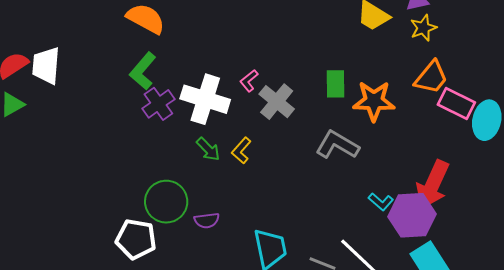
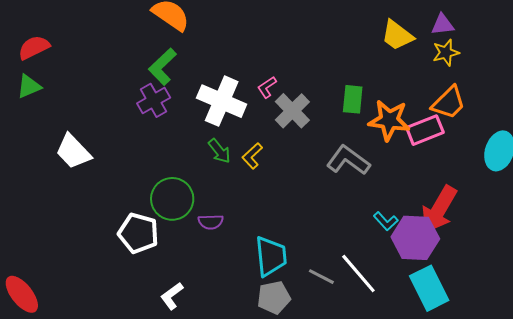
white trapezoid: (46, 66) -> (73, 151), moved, turned -54
purple cross: (158, 104) -> (154, 100), moved
pink rectangle: (456, 104) -> (425, 130), moved, turned -54

